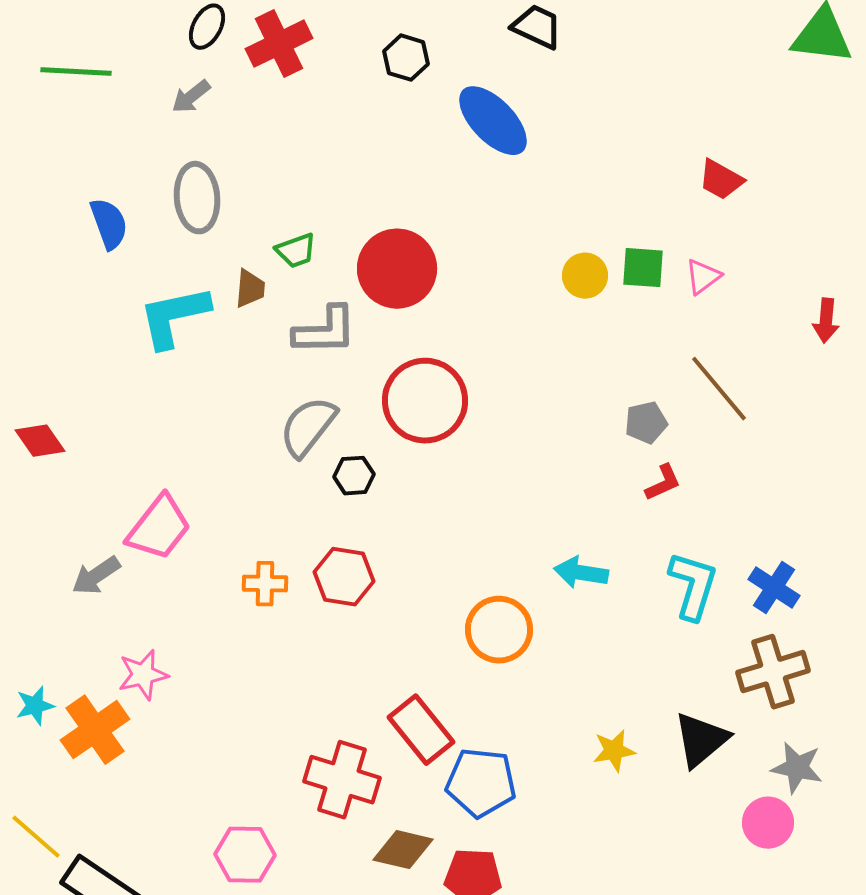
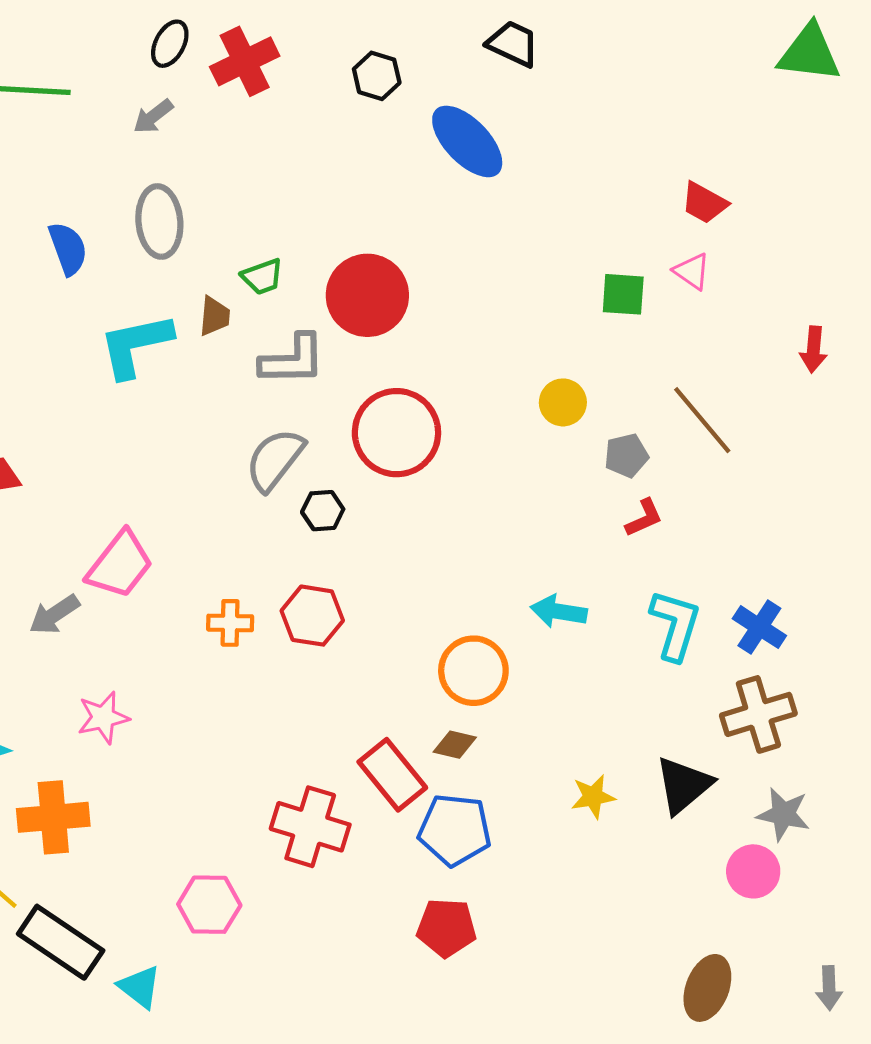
yellow circle: (585, 276) -> (563, 402), moved
pink triangle: (703, 277) -> (692, 271), moved, turned -48
orange cross: (95, 730) -> (53, 817), moved, turned 30
brown diamond: (403, 850) -> (455, 745), moved, size x0.7

